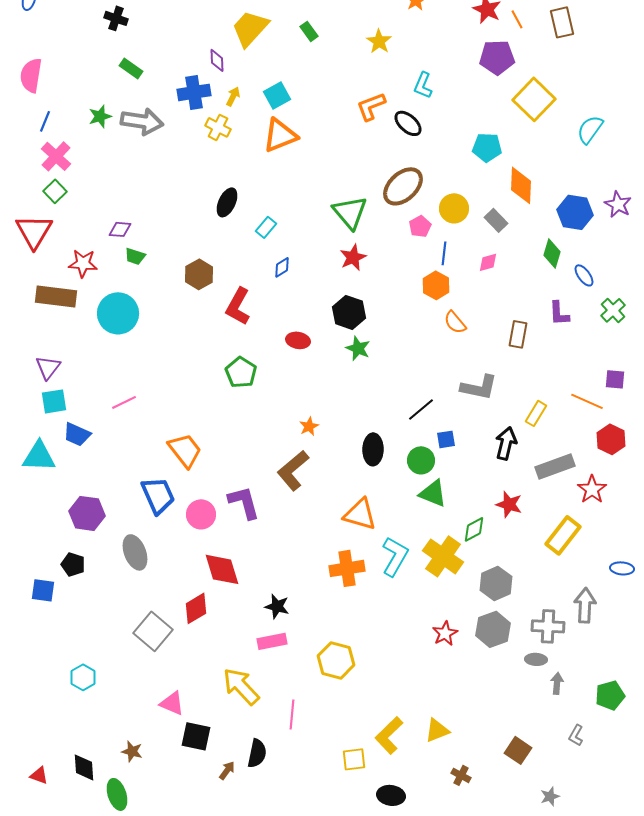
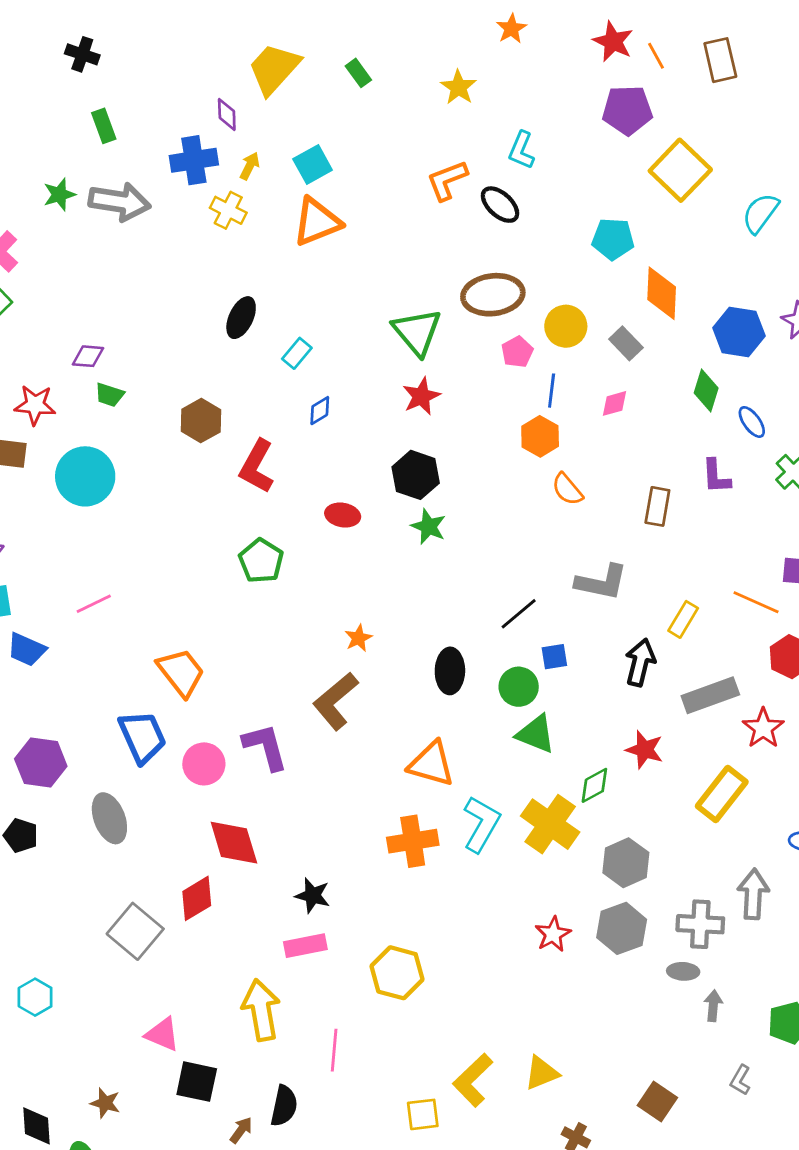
green rectangle: (131, 68) -> (104, 126), turned 35
brown ellipse: (403, 186) -> (493, 295), turned 36
yellow arrow: (241, 686) -> (261, 1010), turned 33

